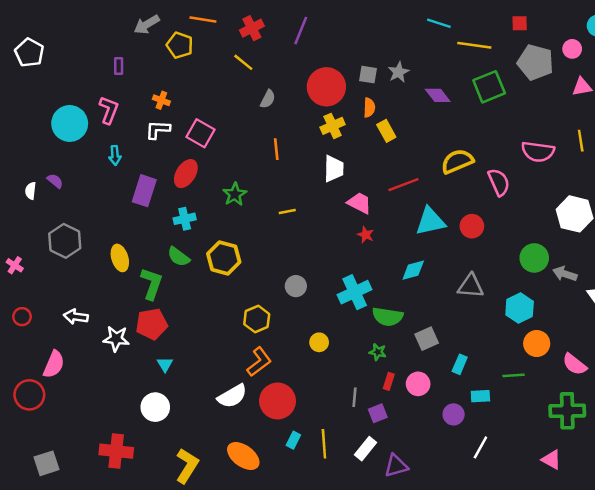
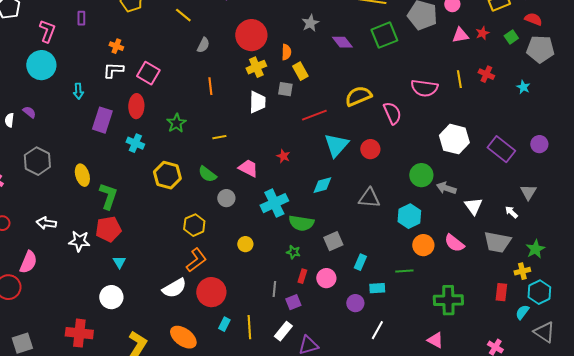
gray square: (368, 75) -> (285, 89), moved
pink L-shape: (109, 110) -> (47, 31), moved
red ellipse: (186, 174) -> (136, 106), turned -30
pink trapezoid: (359, 203) -> (248, 168), moved
cyan cross: (185, 219) -> (135, 143), turned 36
cyan triangle: (430, 221) -> (336, 145), turned -36
green semicircle: (178, 257) -> (207, 174), moved
pink semicircle: (575, 364) -> (454, 243), moved

